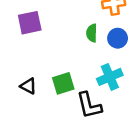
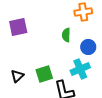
blue circle: (118, 38) -> (88, 47), moved
black triangle: (28, 86) -> (17, 76), turned 48

